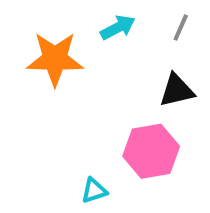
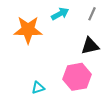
cyan triangle: (94, 191) -> (38, 88), moved

